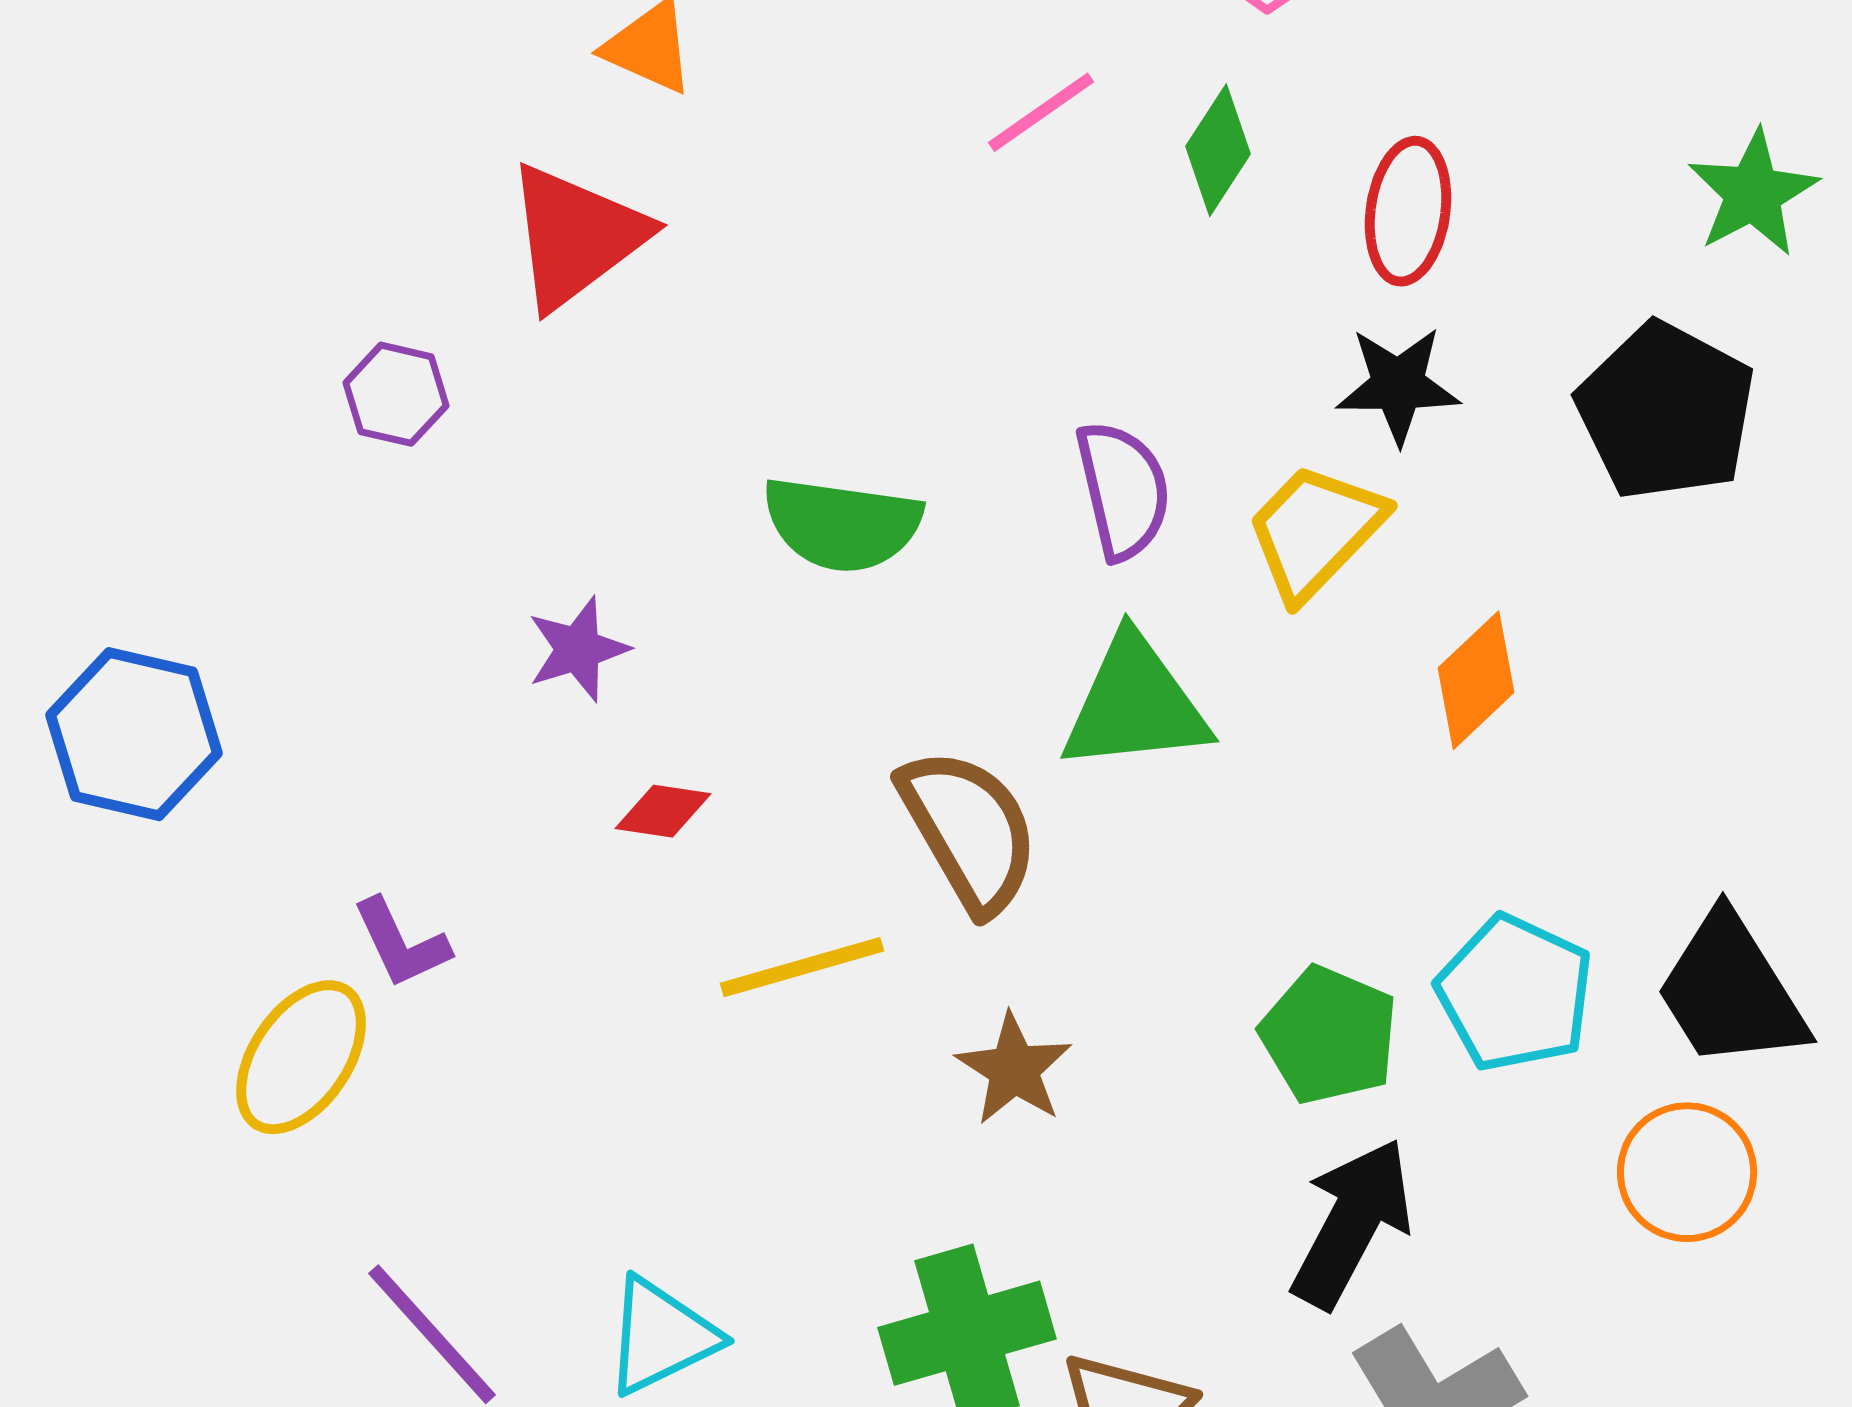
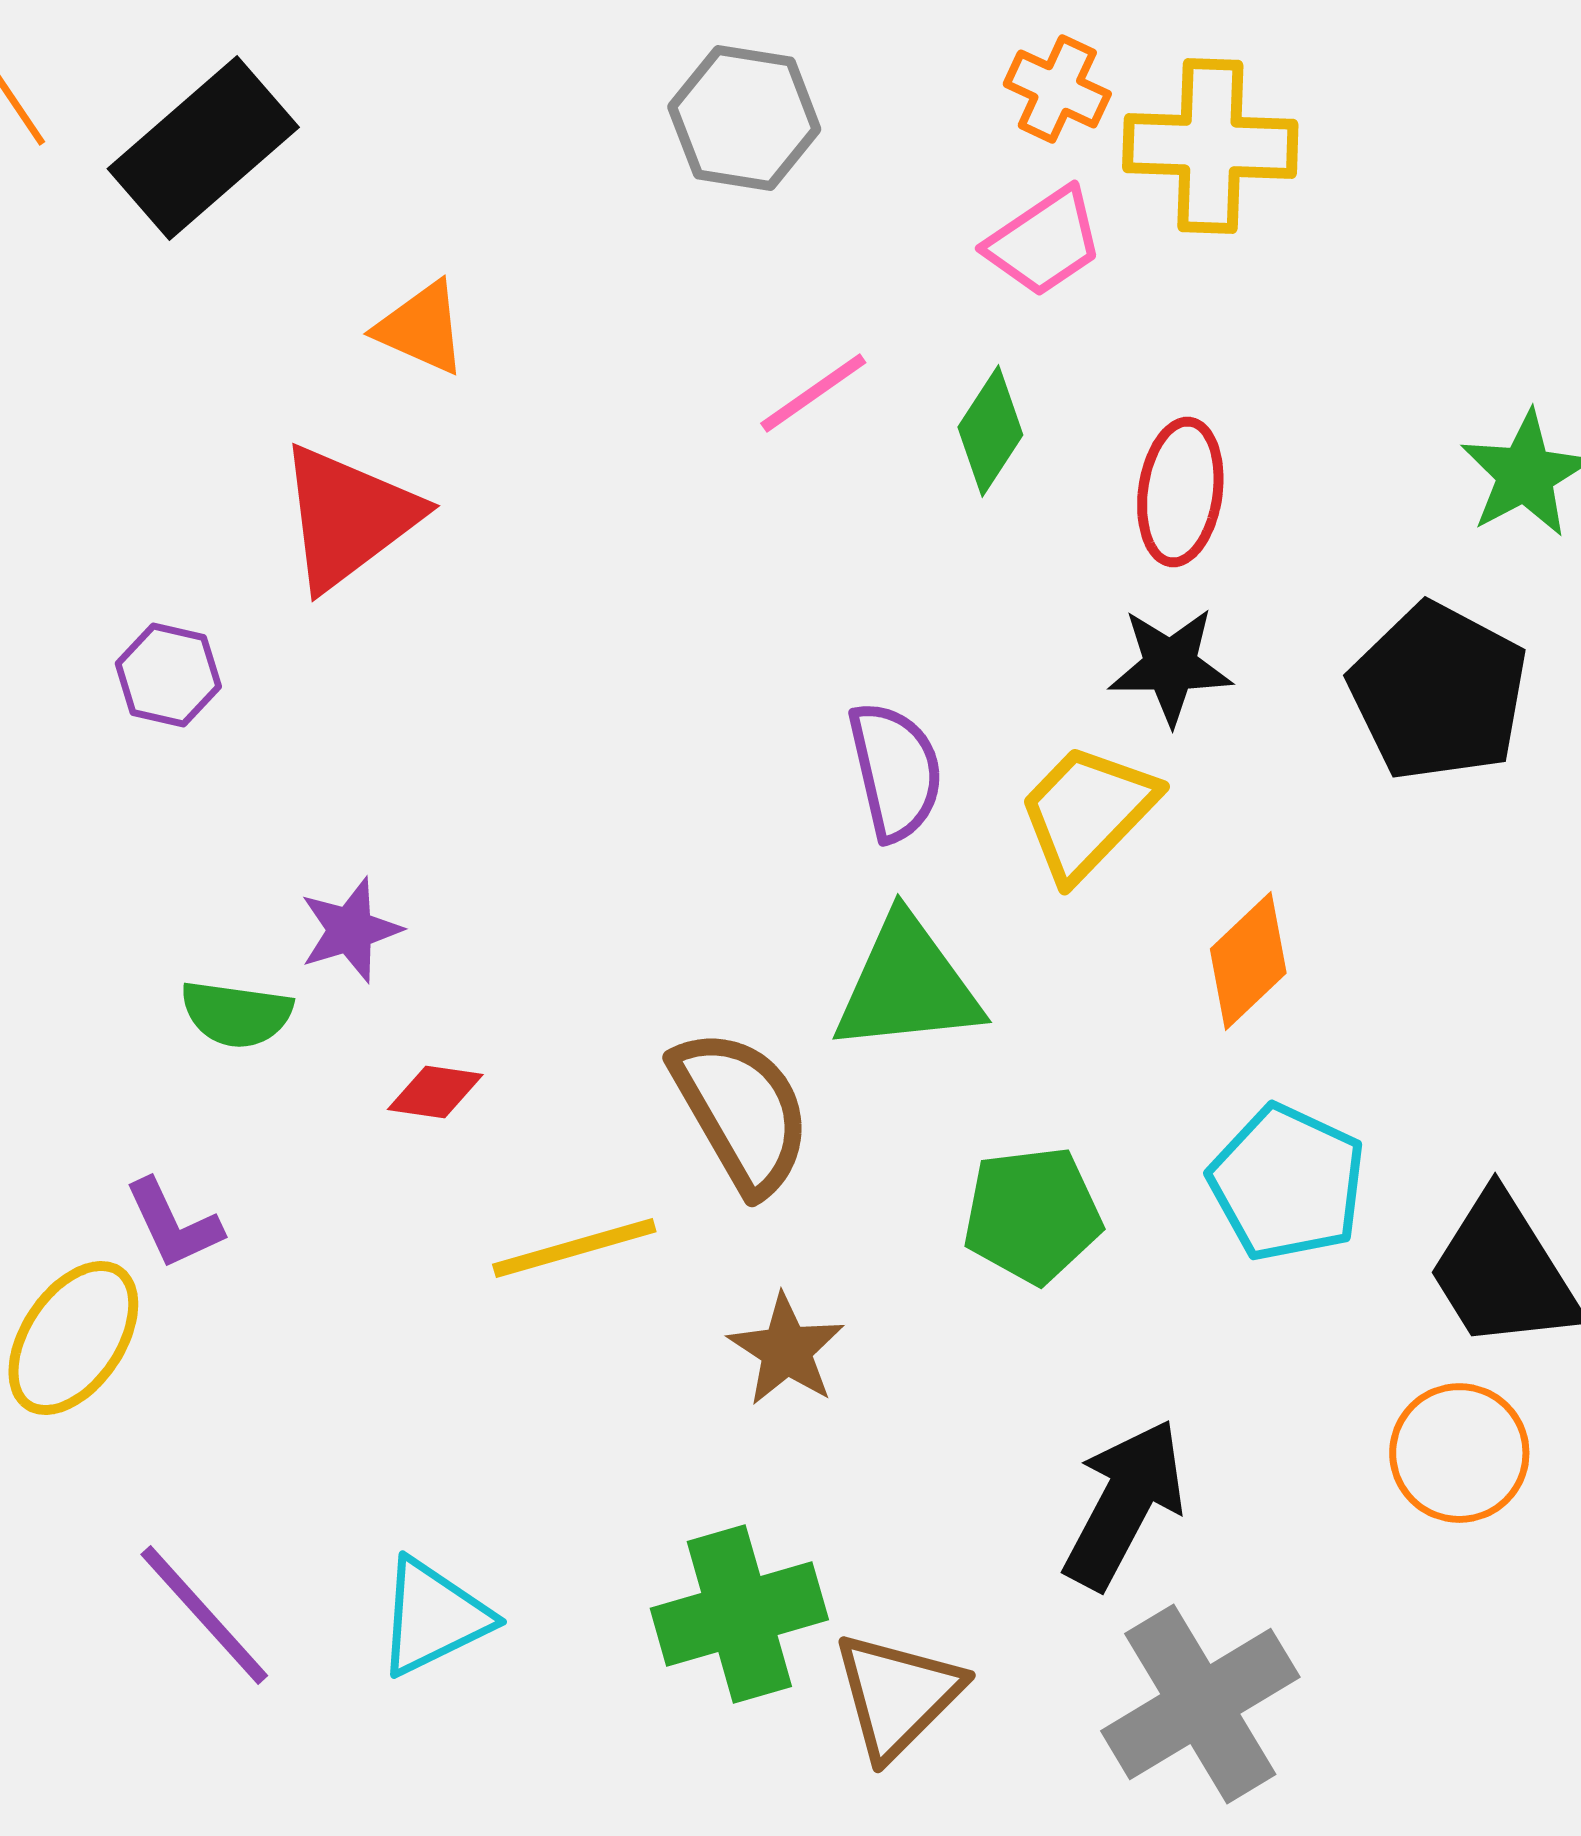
green semicircle: (842, 524) -> (236, 1014), moved, size x0.7
cyan pentagon: (1515, 993) -> (1287, 1183), moved
green pentagon: (1329, 1035) -> (1032, 1215), moved, turned -30

